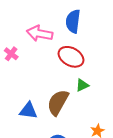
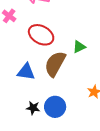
red ellipse: (71, 57) -> (41, 35), moved

